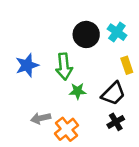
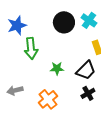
blue star: (27, 65) -> (17, 25), moved
green arrow: (64, 67) -> (31, 48), moved
gray arrow: (41, 118) -> (15, 90), moved

